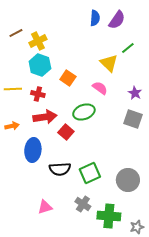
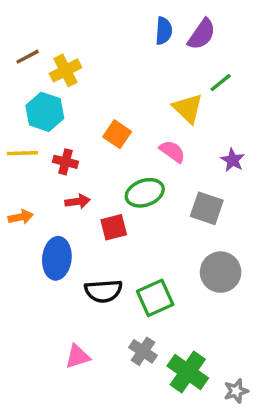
cyan hexagon: (40, 65) -> (45, 112), moved
red arrow: (45, 117) -> (78, 201), size x0.6
gray square: (133, 119) -> (207, 208), moved
red square: (66, 132) -> (114, 227), turned 35
gray circle: (128, 180) -> (221, 272), moved
green cross: (109, 216) -> (188, 372), turned 30

